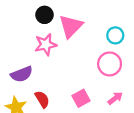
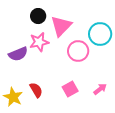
cyan circle: (115, 35) -> (100, 34), size x1.5
pink circle: (110, 64) -> (78, 51), moved
purple semicircle: (22, 74) -> (18, 54), moved

